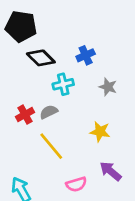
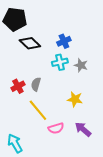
cyan cross: (63, 84) -> (60, 62), moved
gray semicircle: (49, 112) -> (36, 84), turned -48
pink semicircle: (76, 184) -> (56, 128), moved

